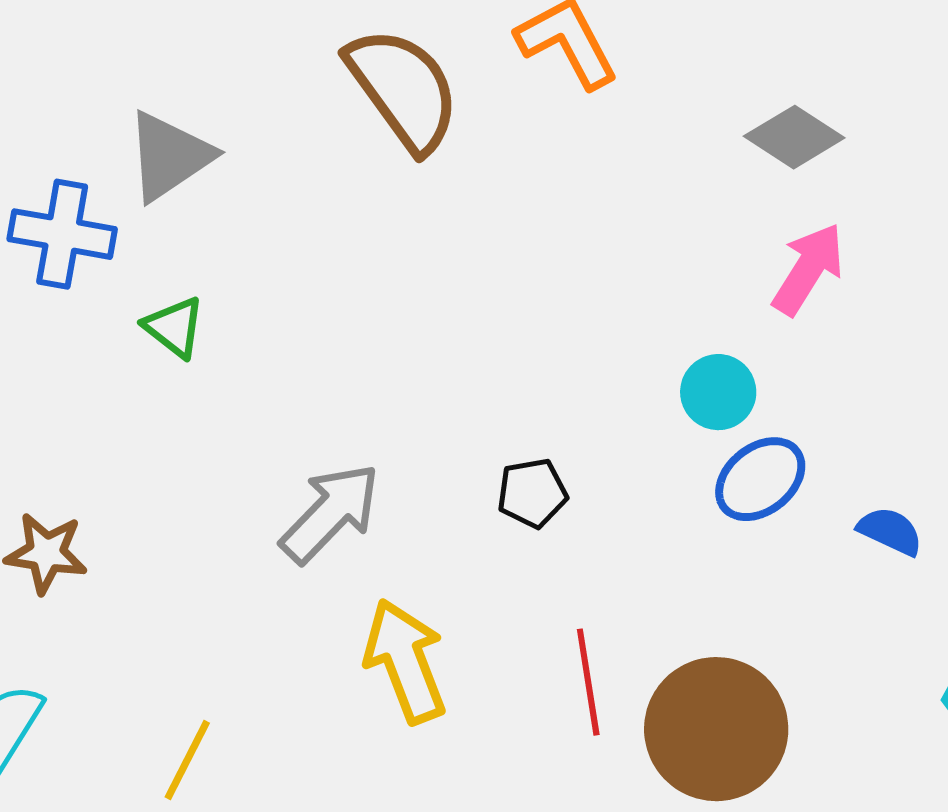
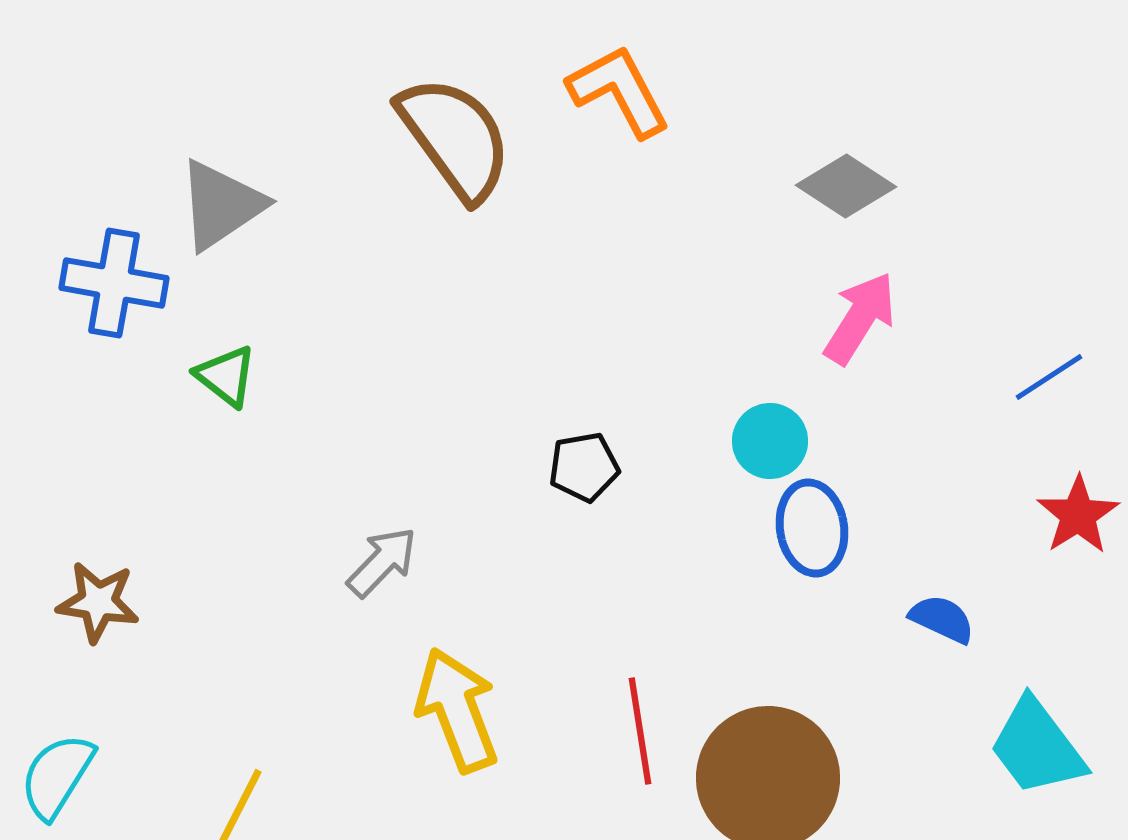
blue ellipse: (760, 479) -> (812, 528), turned -60
black pentagon: (532, 493) -> (584, 467), moved
gray arrow: (330, 513) -> (382, 562), size x0.7
blue semicircle: (890, 531) -> (942, 619), moved

